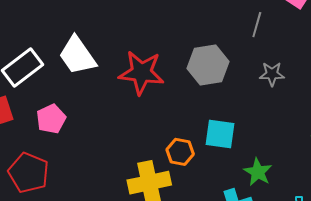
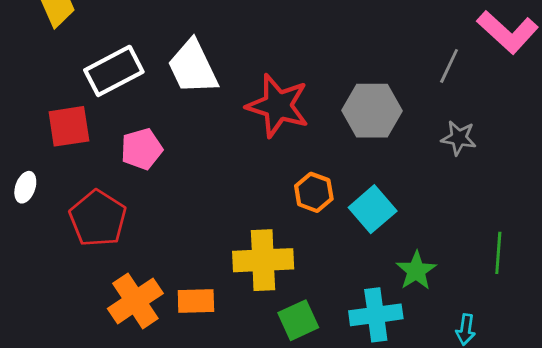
cyan square: (220, 134) -> (373, 209), turned 32
orange hexagon: (180, 152) -> (314, 192), moved

